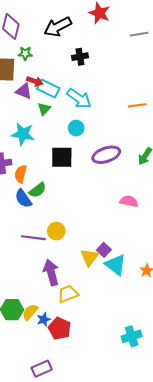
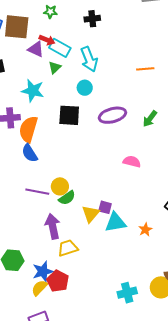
green star: (25, 53) -> (50, 12), moved
cyan arrow: (79, 98) -> (89, 59), turned 30
orange semicircle: (21, 174) -> (28, 129), size x1.5
green semicircle: (38, 190) -> (67, 198), moved
purple square: (104, 250) -> (105, 207), turned -32
cyan triangle: (116, 265) -> (116, 222), turned -50
yellow semicircle: (30, 312) -> (39, 288), moved
blue star: (44, 319) -> (43, 271), size x1.5

